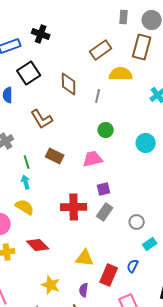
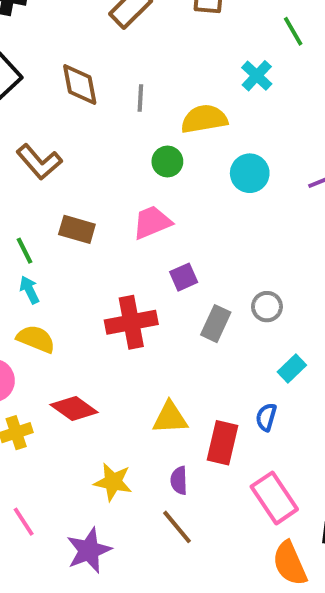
yellow semicircle: (121, 74) -> (204, 119), moved
gray rectangle: (105, 212) -> (216, 324), moved
gray circle: (137, 222) -> (267, 307), moved

